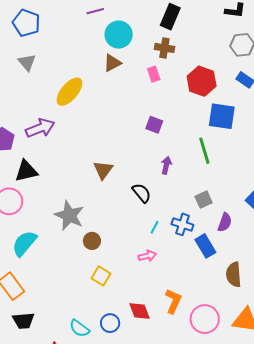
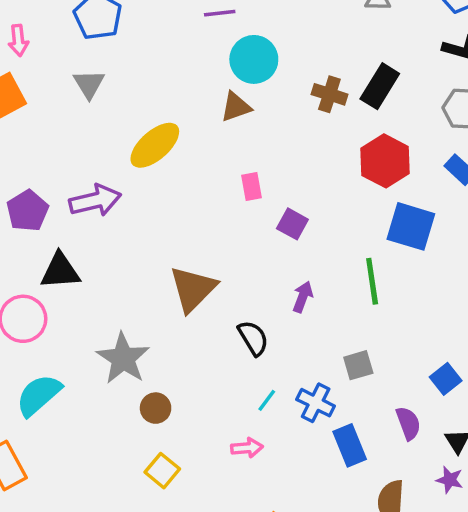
black rectangle: (170, 17) -> (380, 86), moved
pink rectangle: (154, 74) -> (252, 187), moved
brown triangle: (103, 170) -> (193, 289), size x1.4
purple semicircle: (225, 222) -> (408, 423), moved, turned -48

